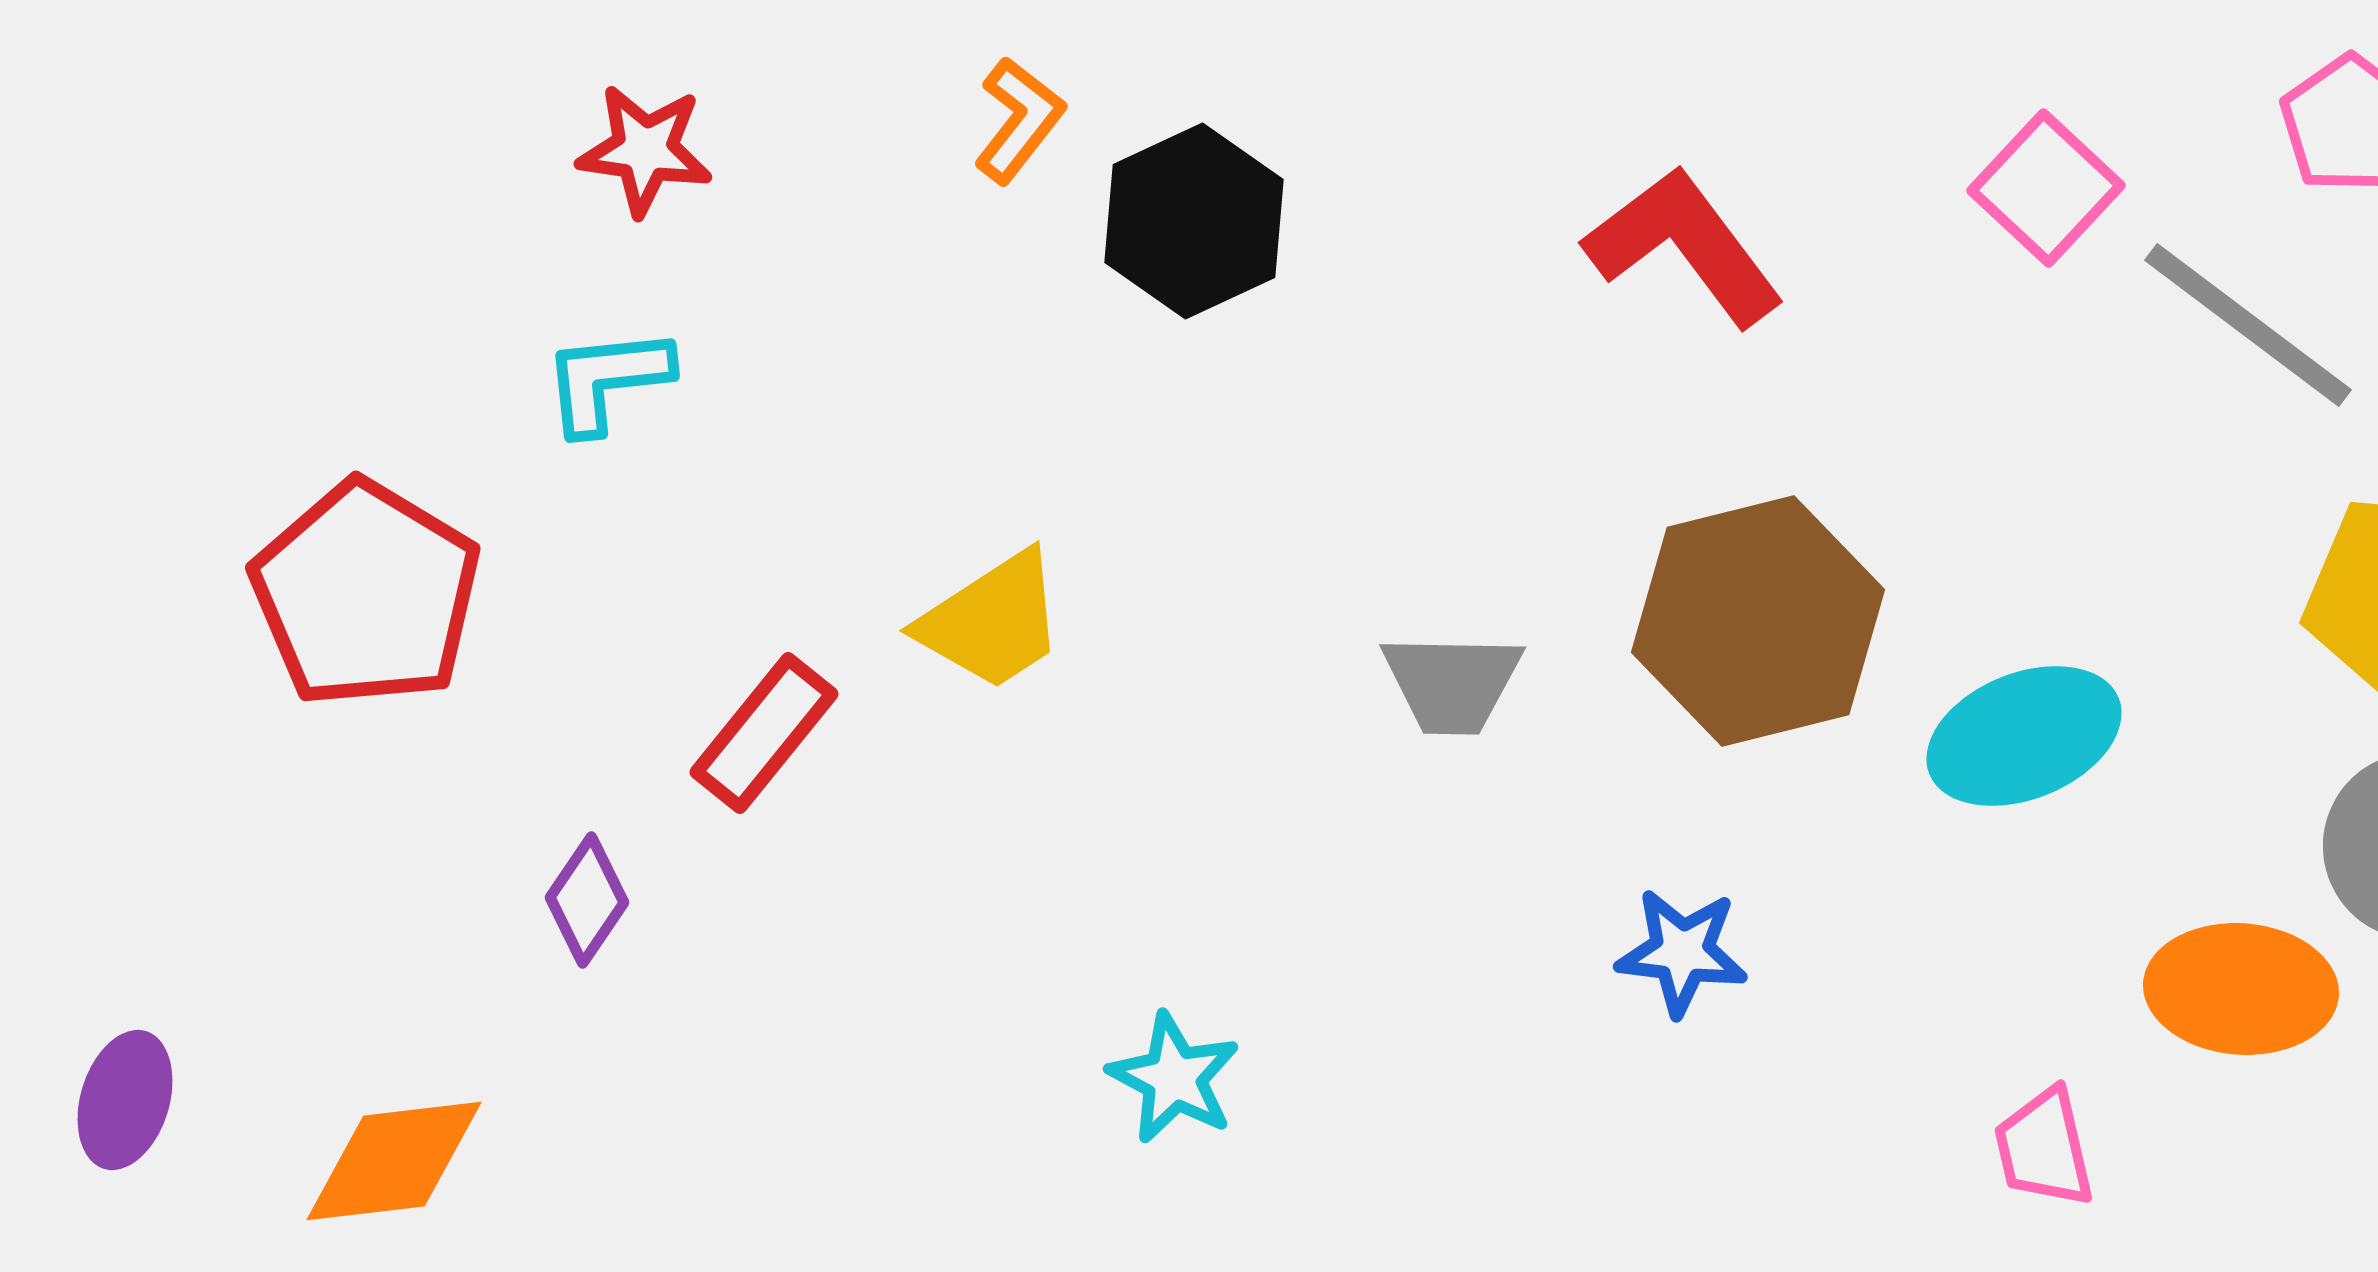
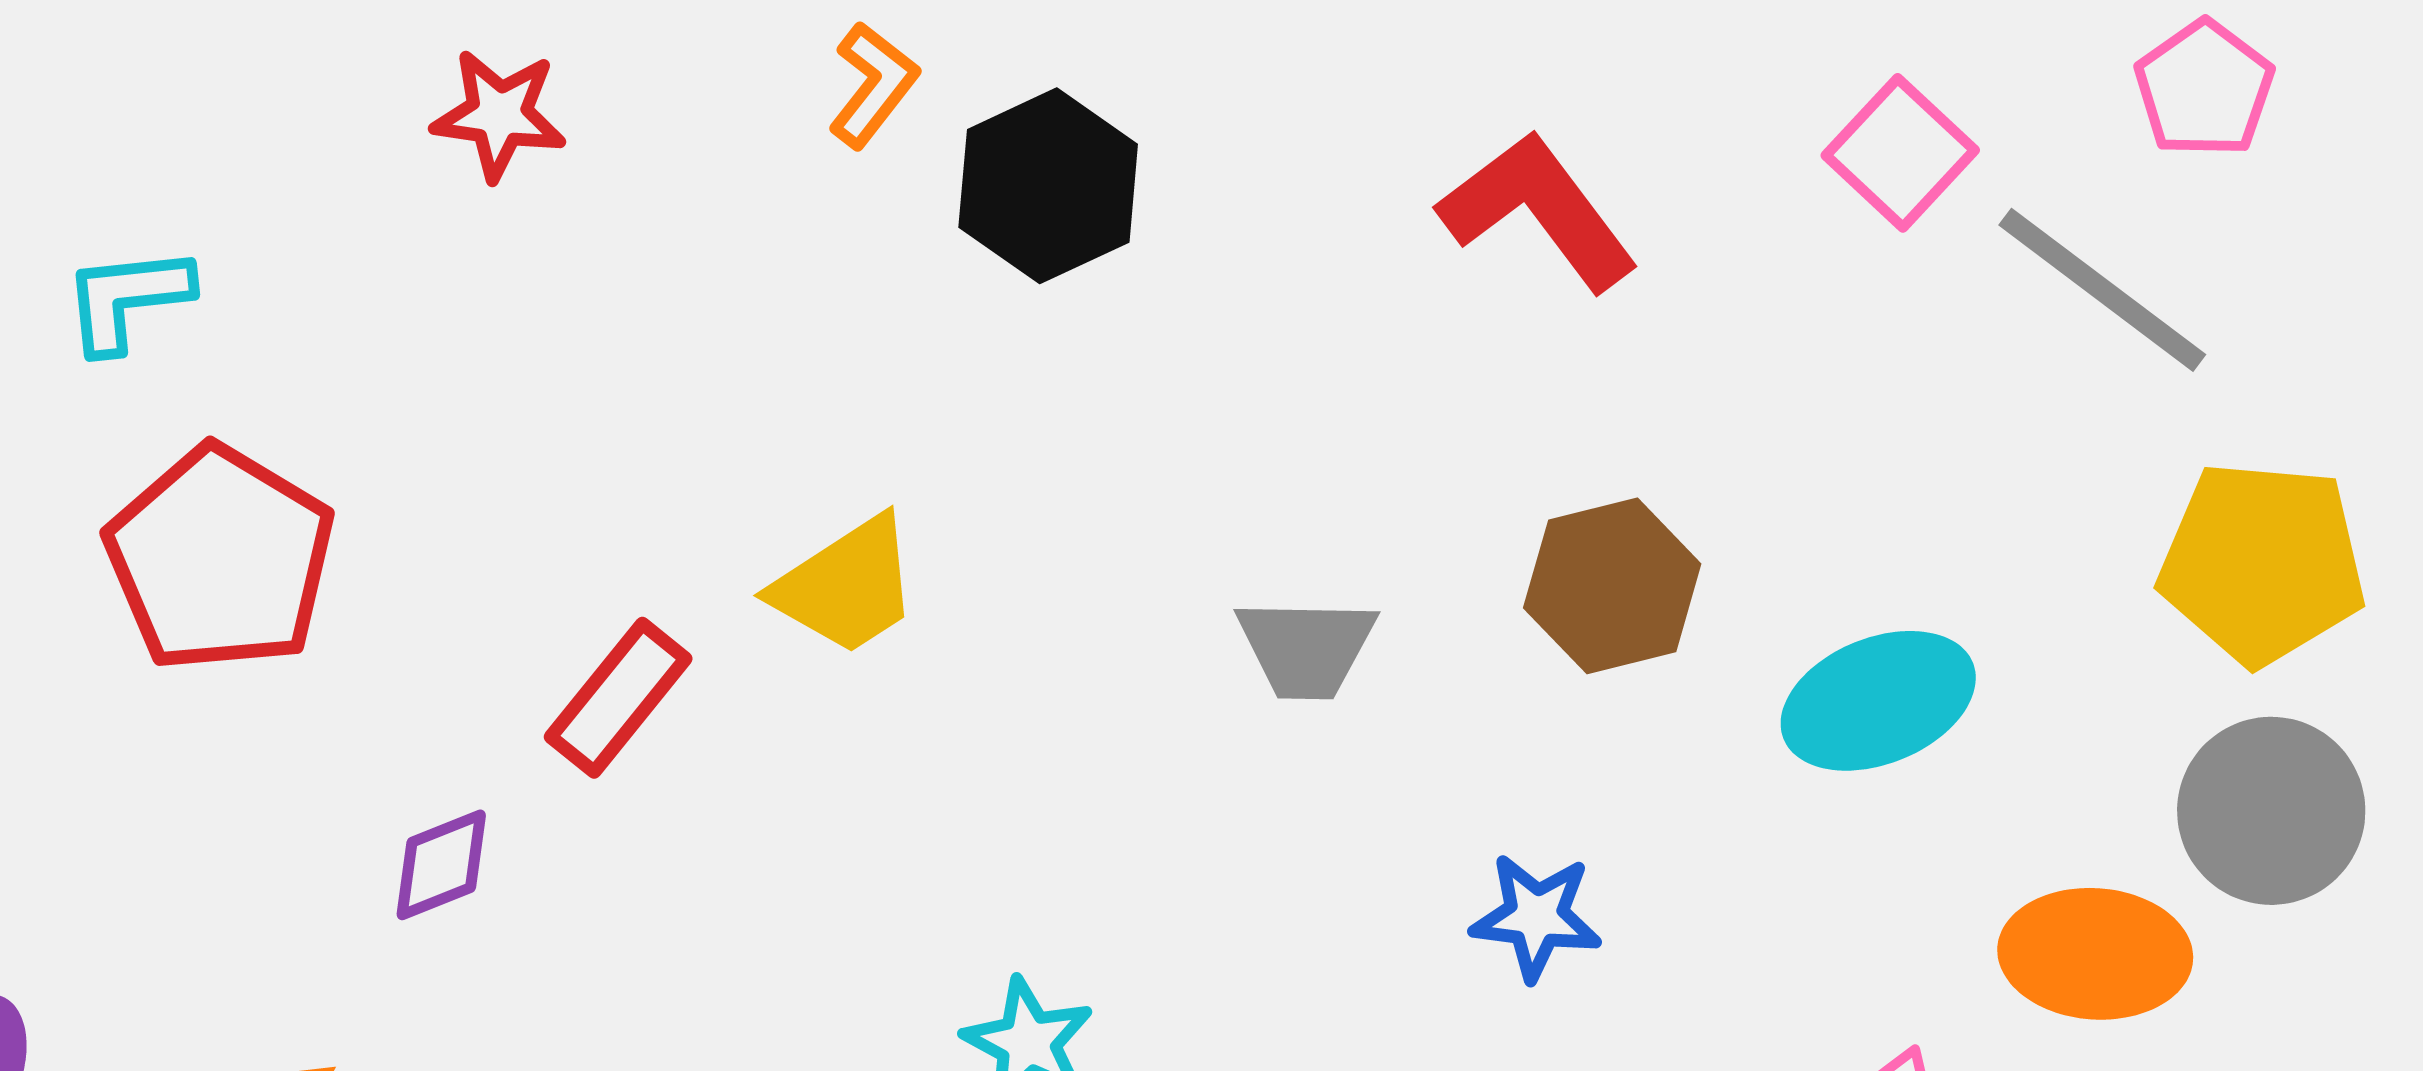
cyan L-shape: (607, 380) -> (127, 299), moved
brown hexagon: (1758, 621) -> (1612, 586), size x0.7
purple diamond: (587, 900) -> (441, 865), turned 34

